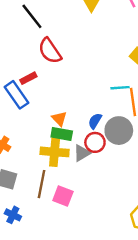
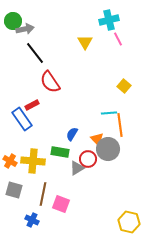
orange triangle: (59, 119) -> (97, 139), moved
blue semicircle: (95, 121) -> (72, 134), moved
yellow cross: (55, 152) -> (33, 161), moved
blue cross: (13, 215) -> (32, 220), moved

